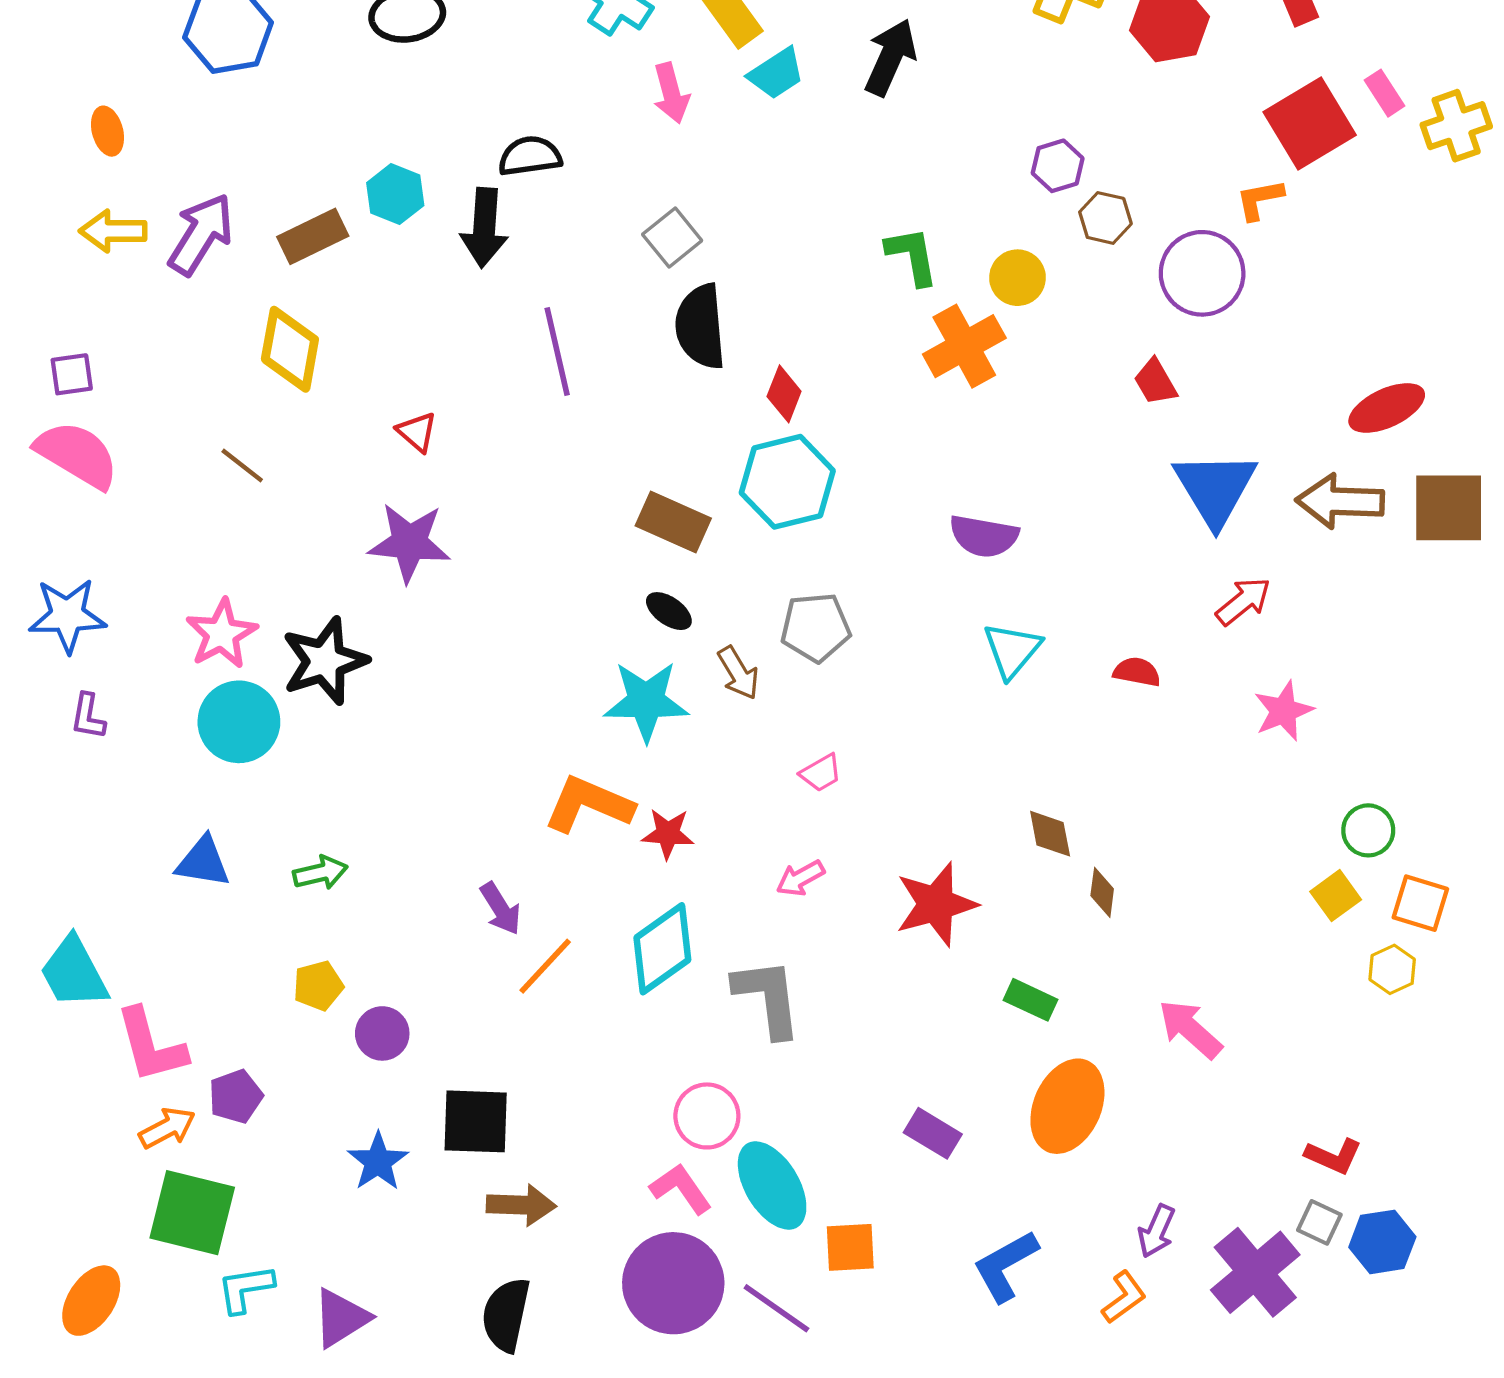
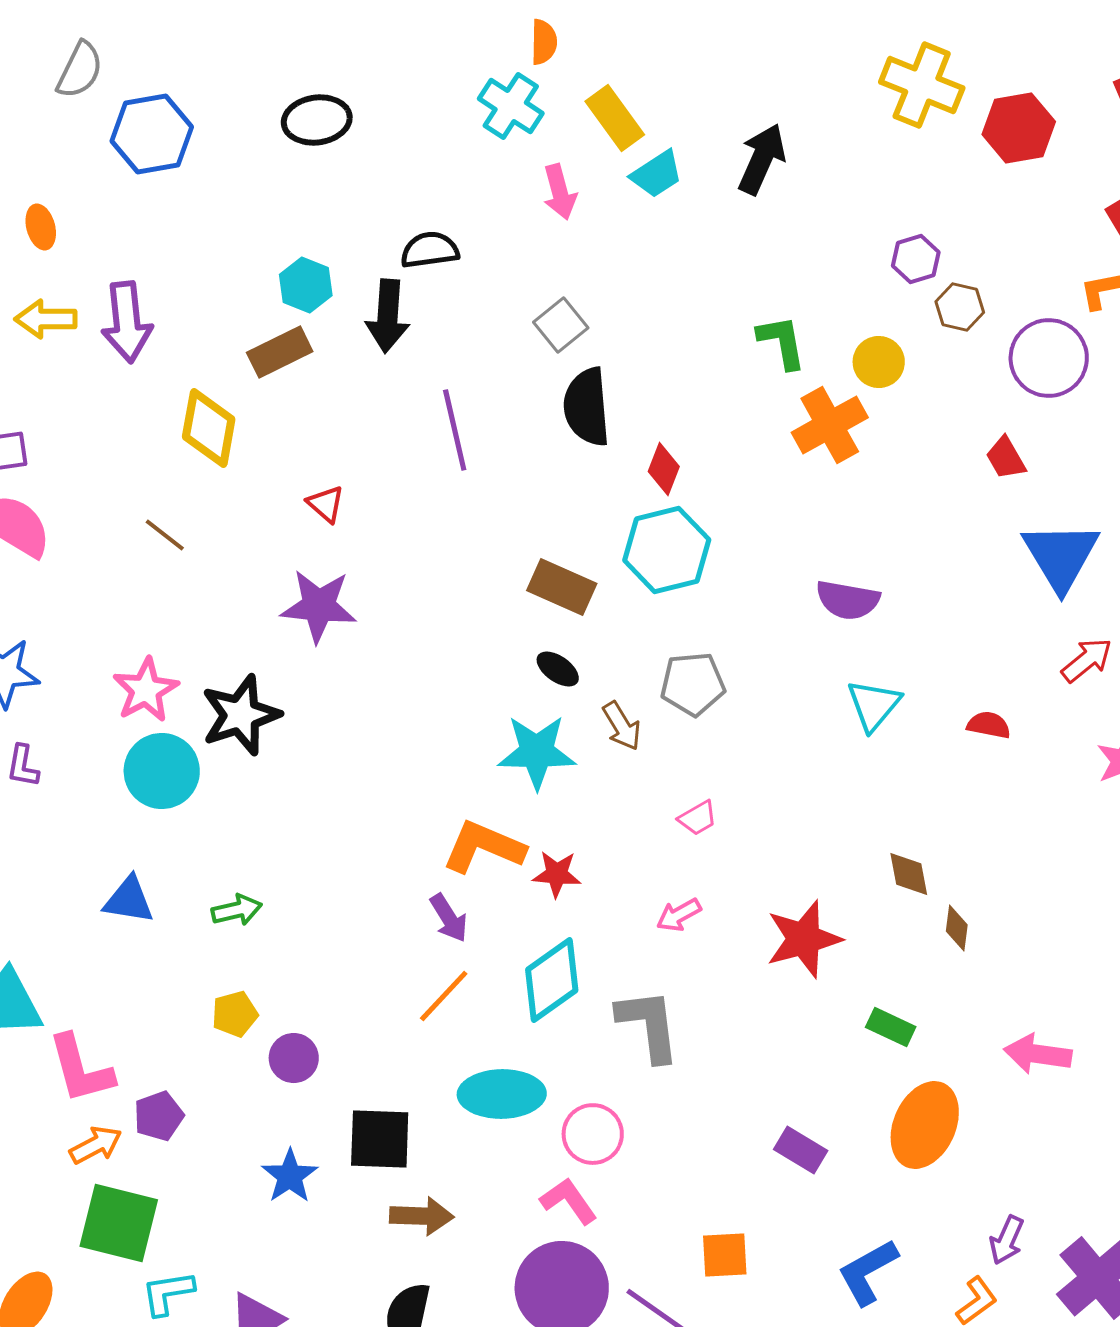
purple arrow: (201, 234) -> (127, 322), turned 142
brown rectangle: (313, 236) -> (280, 352), moved
purple arrow: (501, 909) -> (449, 918), moved
pink arrow: (1190, 1029) -> (1038, 1054), turned -34
cyan ellipse: (772, 1185) -> (502, 1094), moved, turned -60

